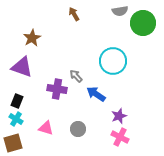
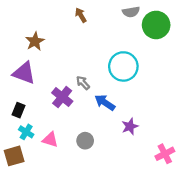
purple cross: (57, 89) -> (62, 97), turned 30
cyan cross: (16, 119) -> (26, 132), moved
pink cross: (120, 137) -> (165, 154), moved, turned 36

